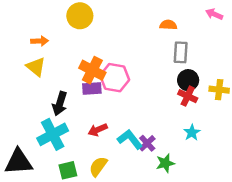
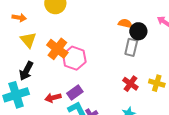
yellow triangle: (36, 67) -> (28, 40), moved
black circle: (188, 80) -> (138, 31), moved
purple rectangle: (92, 89) -> (75, 92), moved, turned -42

